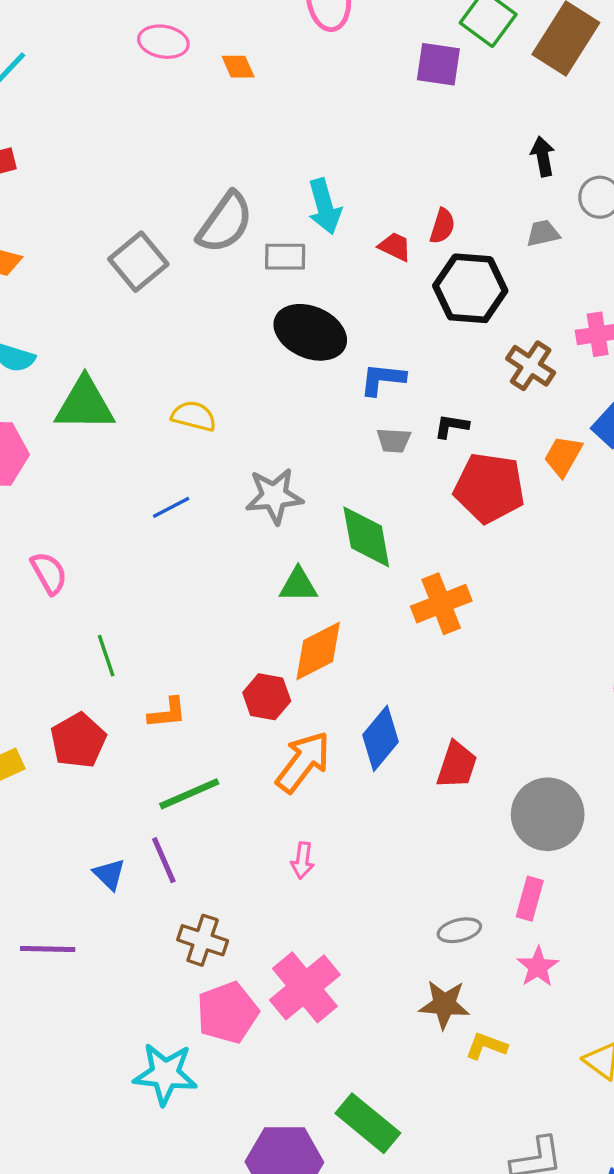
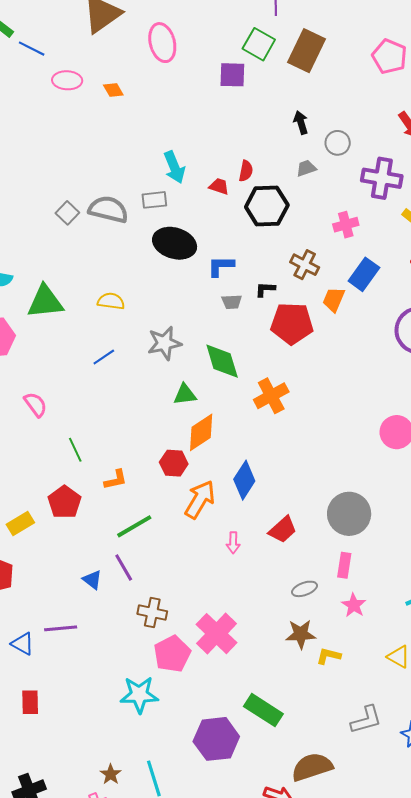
gray semicircle: (225, 223) -> (108, 209), moved, turned -105
gray square: (138, 262) -> (67, 213), size x0.7
brown cross: (531, 366) -> (305, 265), moved
red trapezoid: (457, 765) -> (283, 530), moved, turned 36
pink arrow: (302, 861) -> (233, 543), moved

